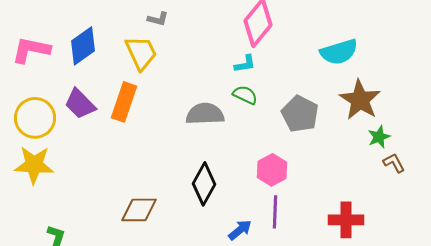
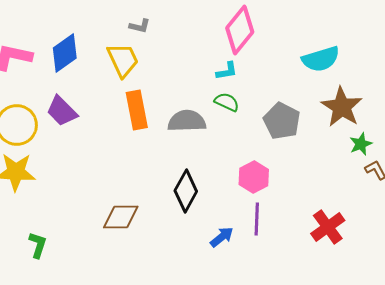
orange rectangle: (124, 102) -> (137, 110), moved, turned -30
red cross: (346, 220) -> (328, 227), turned -36

